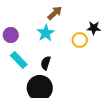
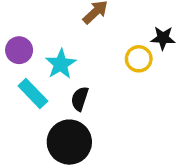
cyan star: (46, 33) -> (61, 64), moved

